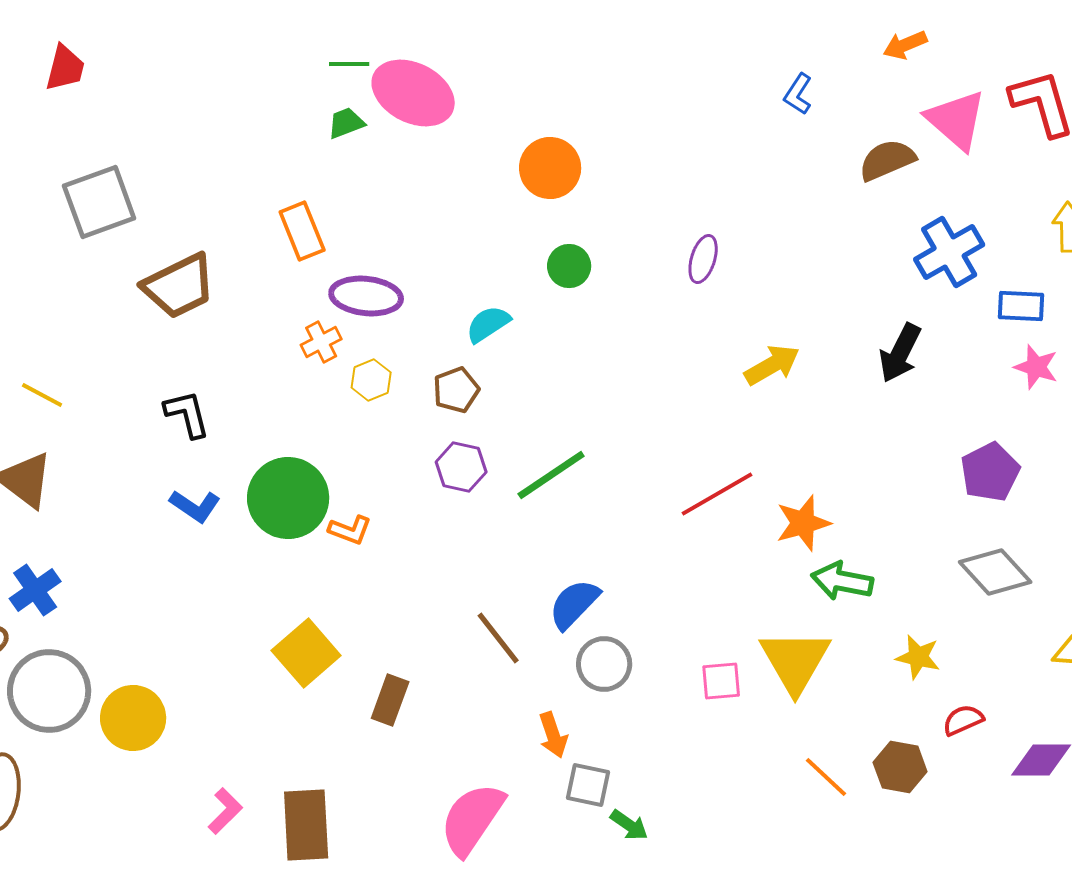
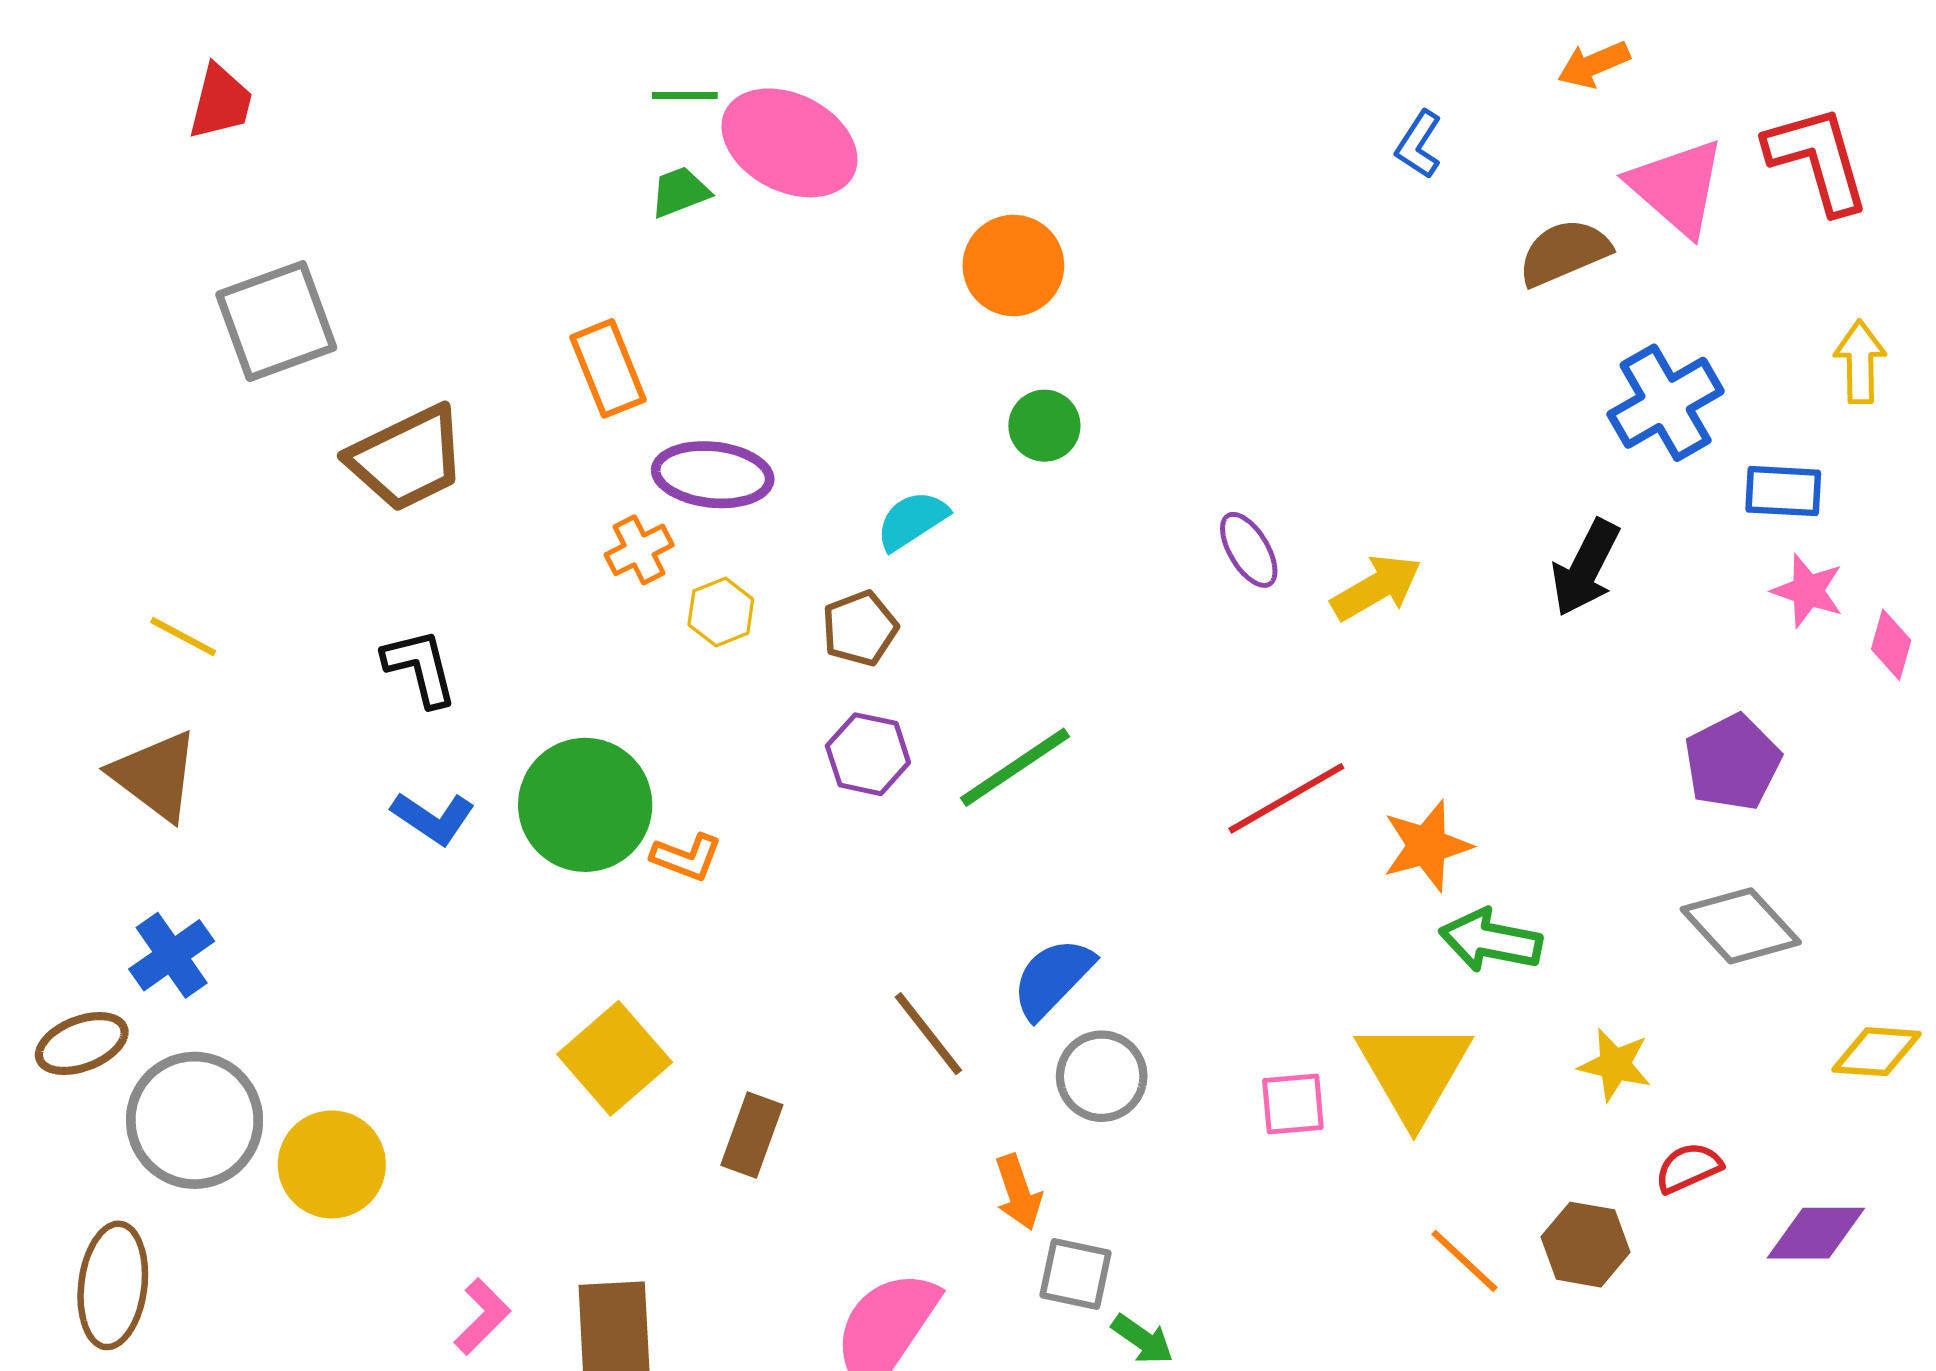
purple ellipse: (703, 259) -> (1249, 550), moved, turned -48

